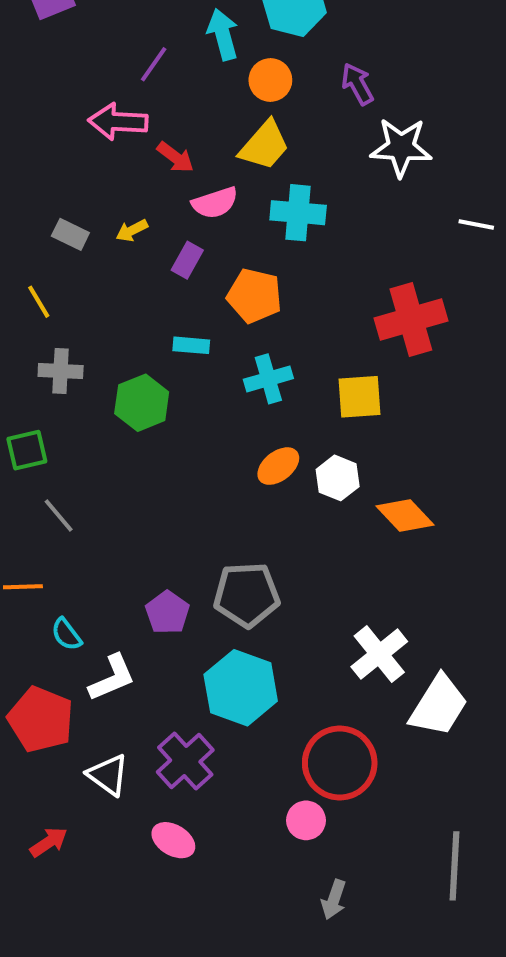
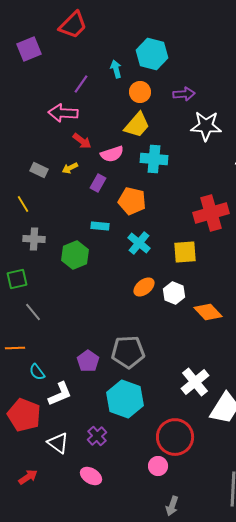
cyan arrow: (223, 34) -> (116, 69), size x0.7
purple arrow: (357, 84) -> (184, 94), turned 115
red arrow: (175, 157) -> (82, 141), moved
cyan cross: (268, 379) -> (139, 243), turned -35
purple cross: (185, 761) -> (97, 436), size x0.7

